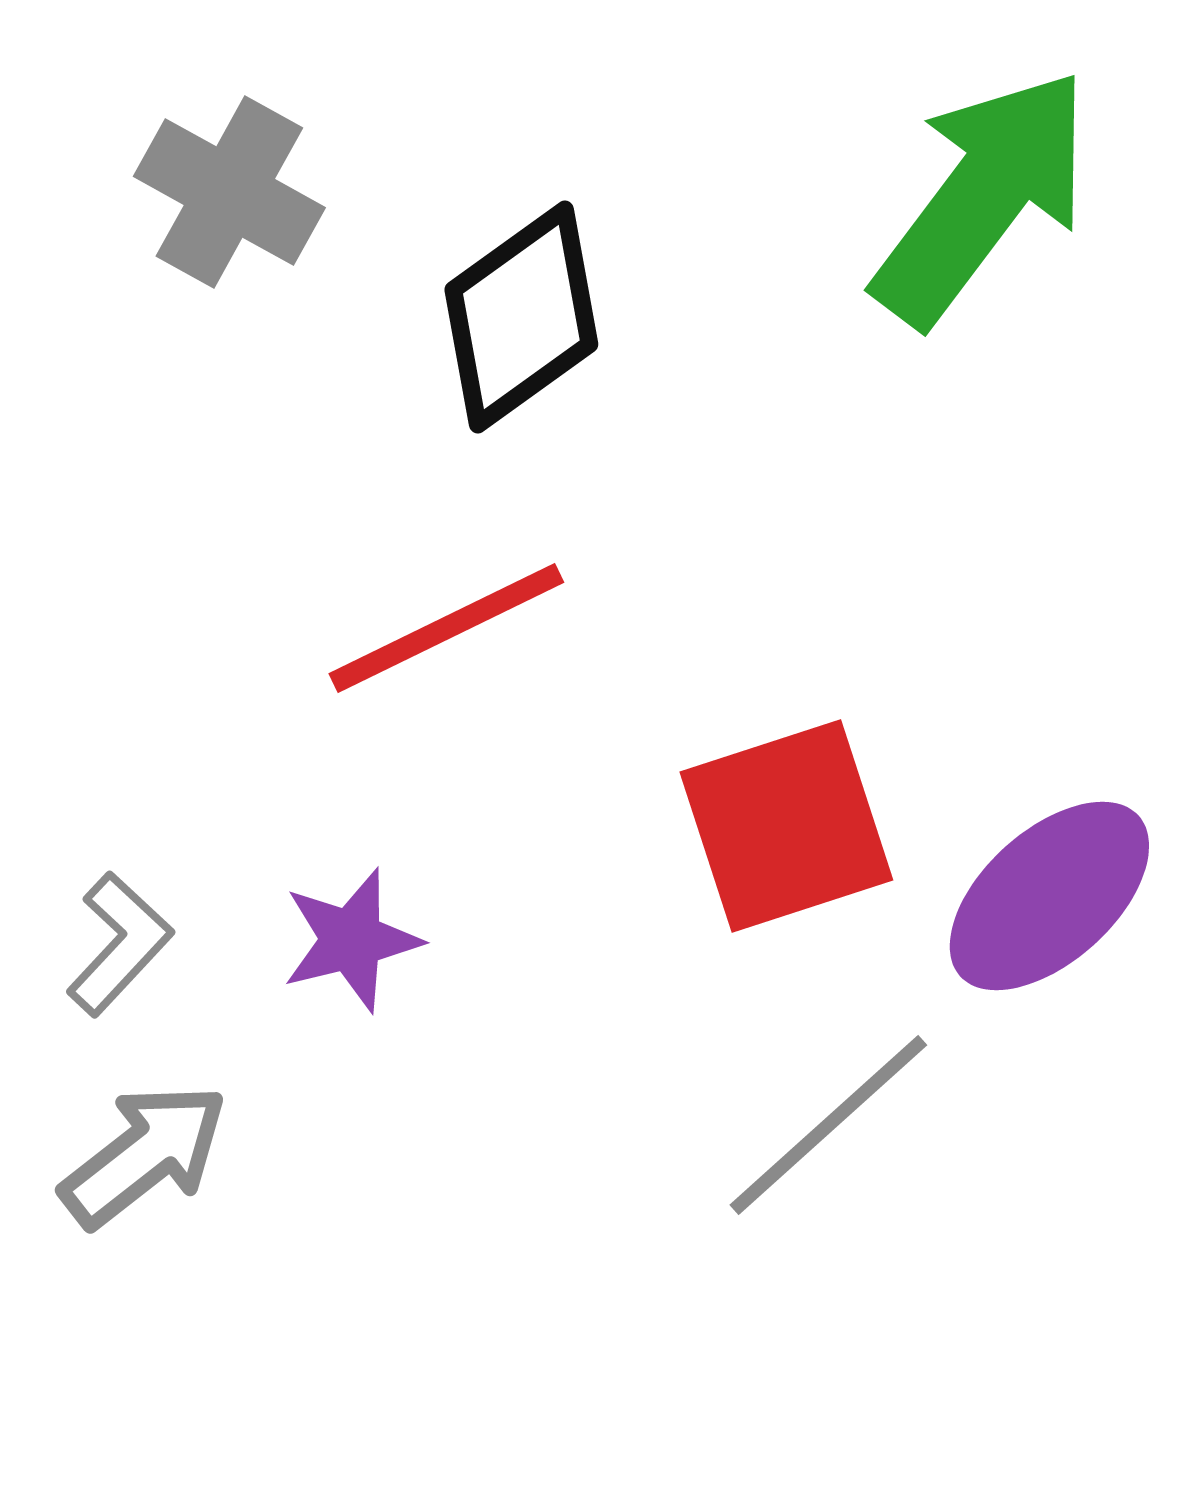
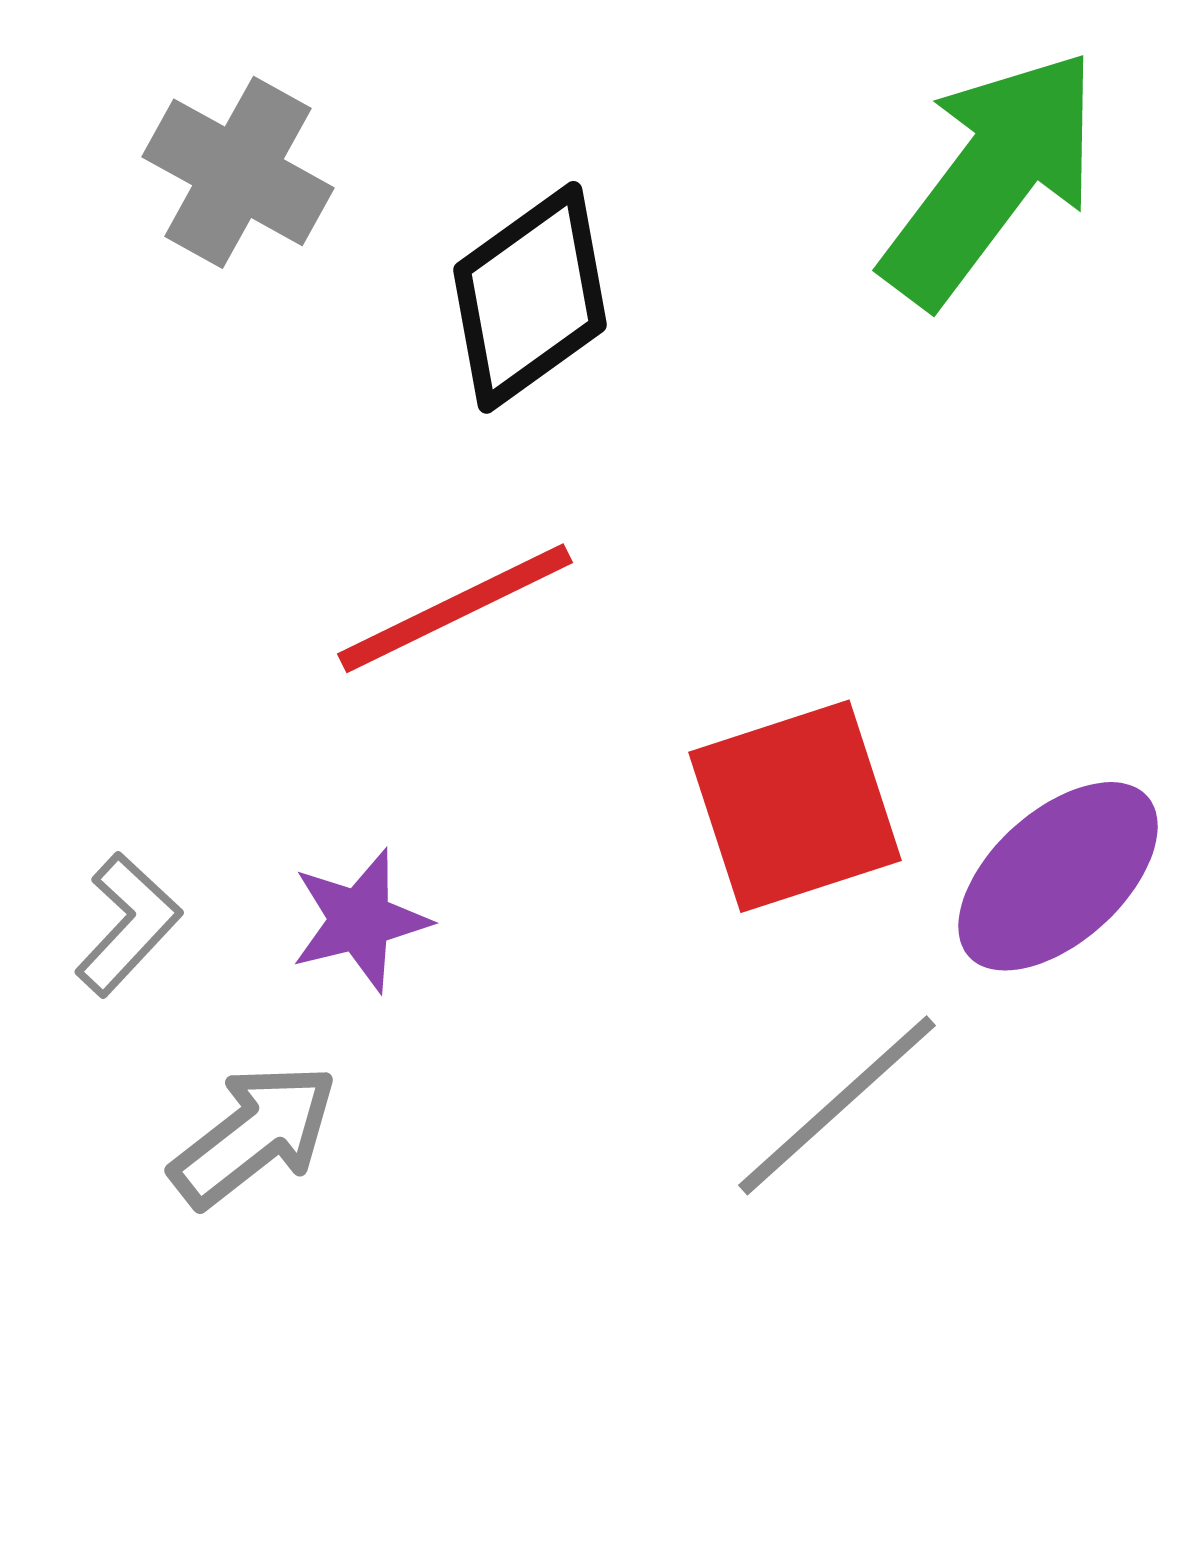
gray arrow: (144, 1155) -> (254, 1135), moved

